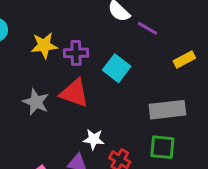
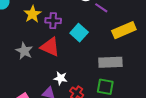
yellow star: (44, 45) -> (32, 14), turned -30
yellow rectangle: (184, 60) -> (124, 30), size x1.6

